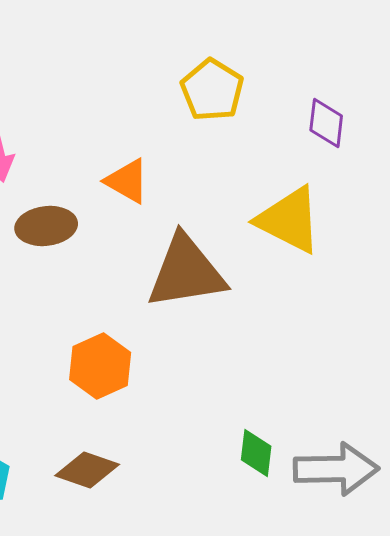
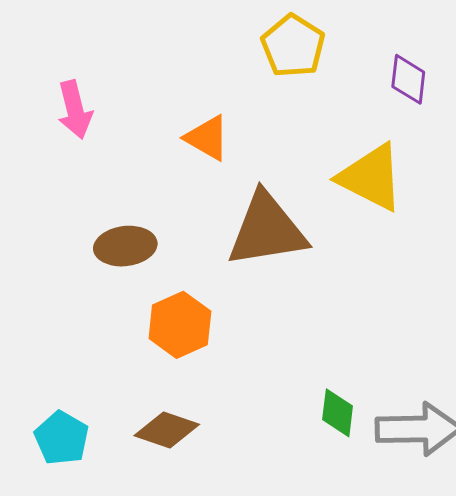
brown ellipse: (46, 226) -> (125, 246), moved

